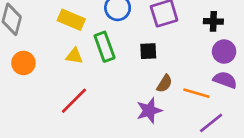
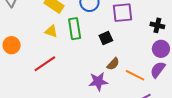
black square: (148, 51) -> (106, 38), turned -32
orange circle: (23, 63) -> (12, 45), moved
purple semicircle: (225, 80) -> (158, 70), turned -84

